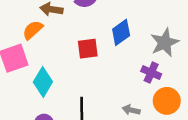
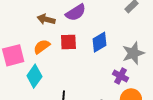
orange semicircle: (33, 30) -> (42, 47), moved
red square: (88, 49) -> (68, 42), moved

